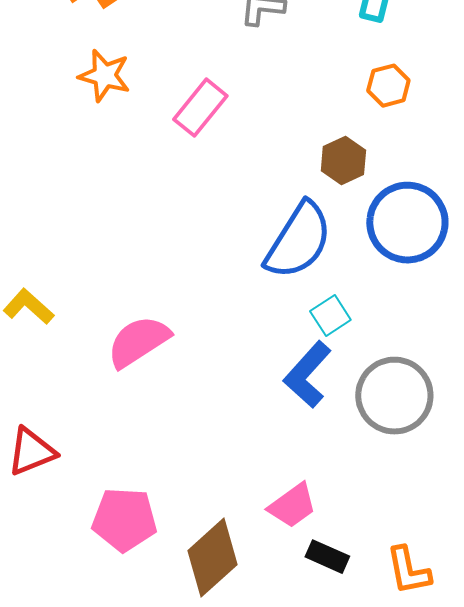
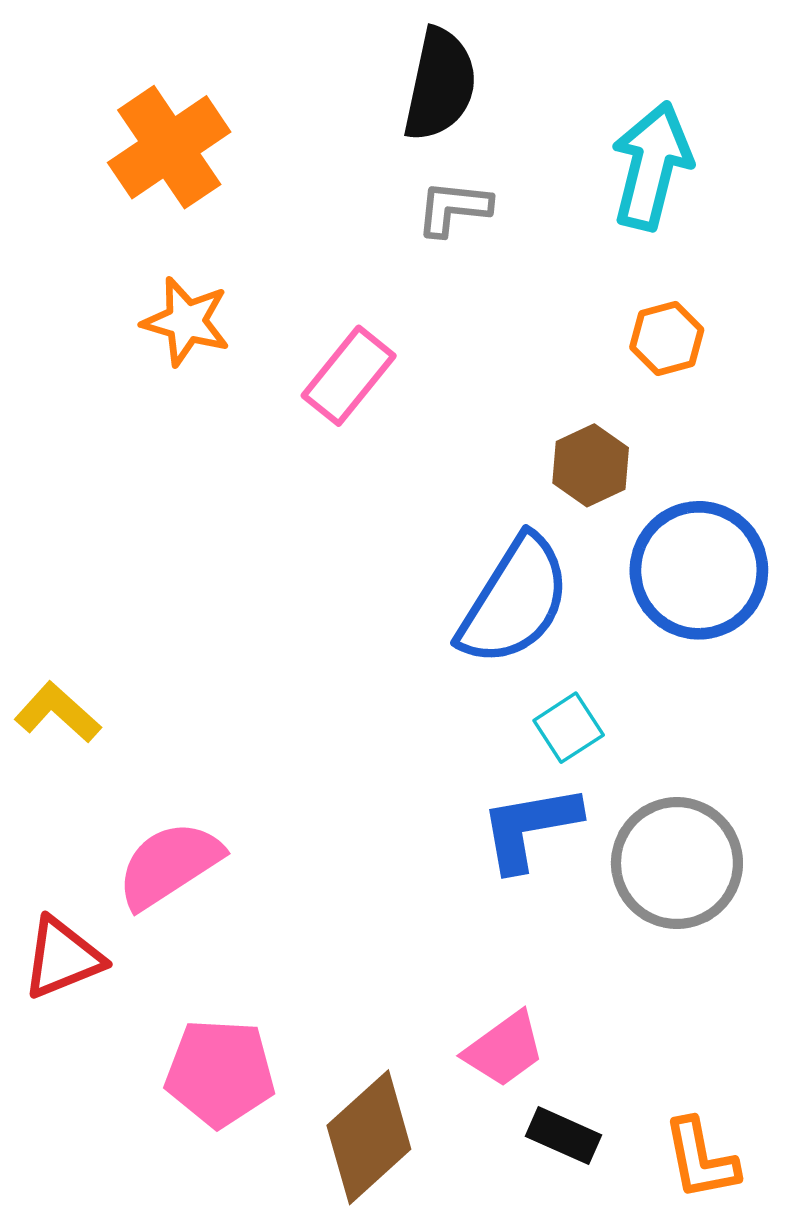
pink semicircle: (138, 342) -> (169, 865), moved
blue L-shape: (307, 375) -> (530, 828), turned 38

